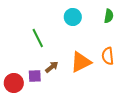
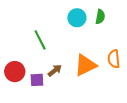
green semicircle: (109, 16) -> (100, 17), moved
red circle: (14, 83) -> (15, 72), moved

